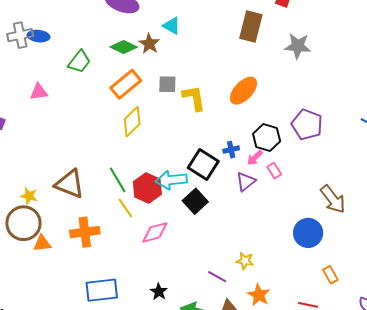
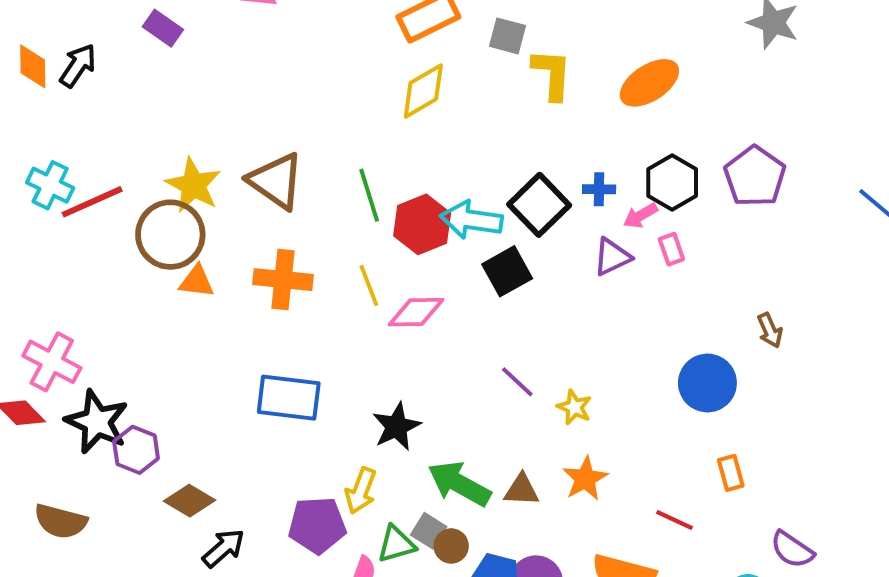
yellow star: (29, 196) -> (193, 185), size x1.6
brown arrow: (333, 199) -> (770, 330), size x0.6
yellow line: (125, 208) -> (369, 285), moved
purple line: (217, 277) -> (517, 382), moved
black star: (159, 292) -> (397, 427), size x1.4

